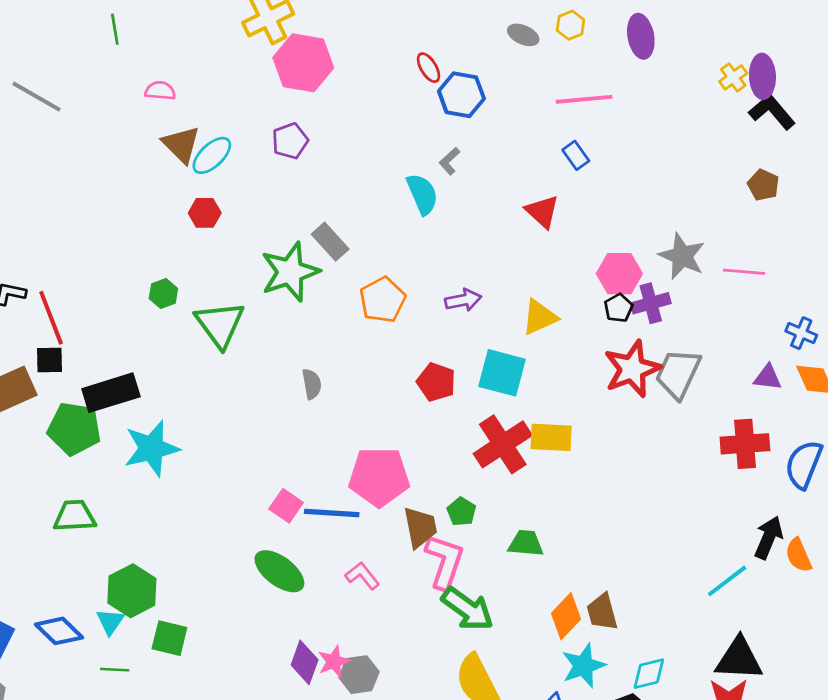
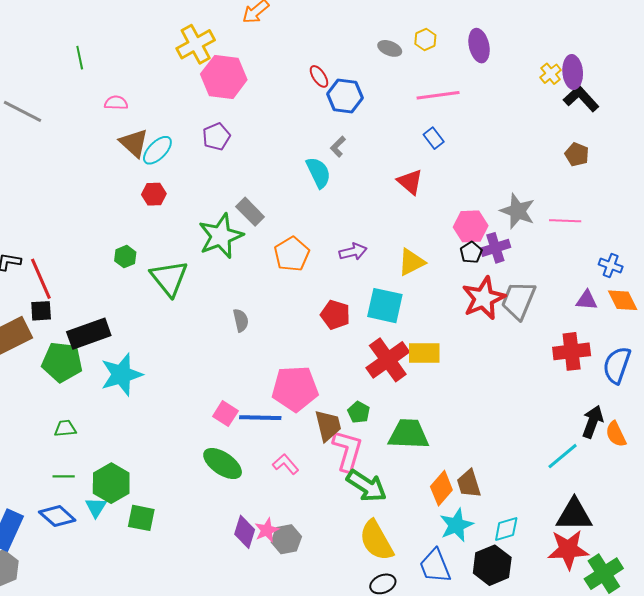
green trapezoid: (75, 516) -> (65, 428), size x0.7
green trapezoid: (526, 543) -> (409, 434), size x1.5
green line: (115, 670) -> (64, 476), moved

